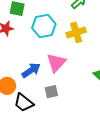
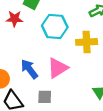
blue arrow: (31, 70) -> (29, 69), turned -108

